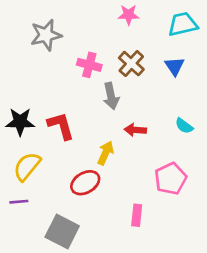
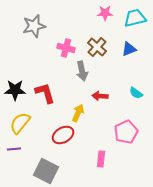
pink star: (129, 15) -> (105, 13), moved
blue triangle: (175, 66) -> (129, 49), turned 42

